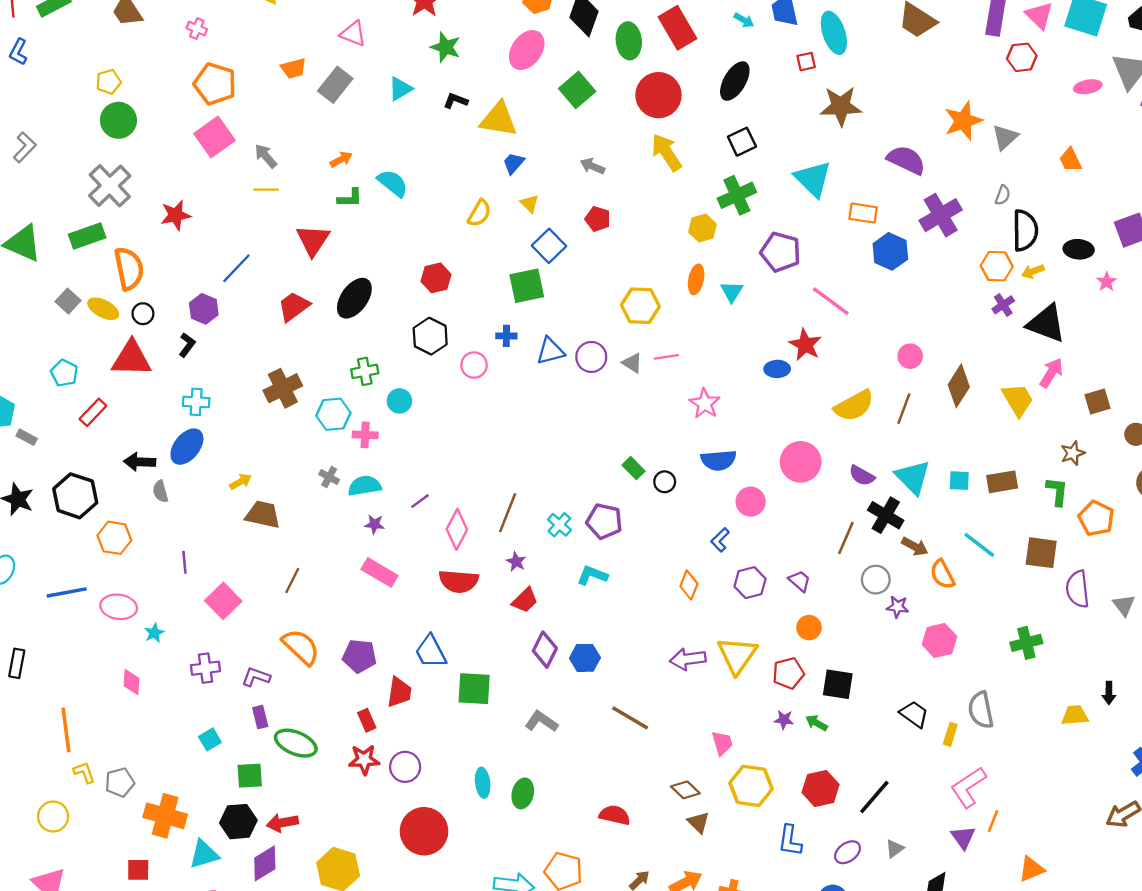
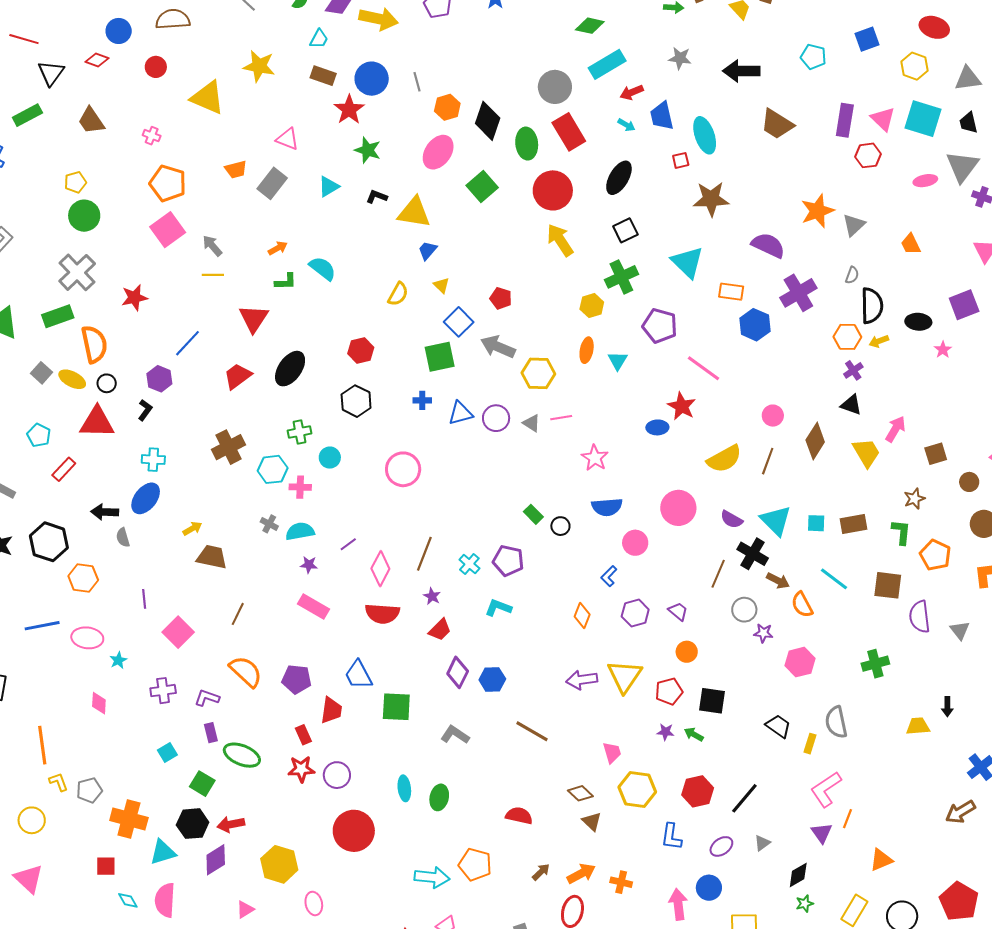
gray arrow: (592, 166) -> (498, 347), moved, size x1.6
black triangle: (1046, 323) -> (851, 405), moved, size x0.6
pink circle: (474, 365) -> (403, 469), moved, size x1.5
green square: (250, 776) -> (202, 784), turned 35

